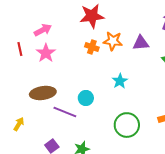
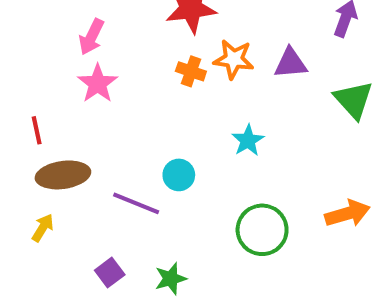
pink arrow: (43, 30) -> (91, 37), turned 144
red line: (20, 49) -> (37, 130), moved
brown ellipse: (43, 93) -> (63, 175), moved

